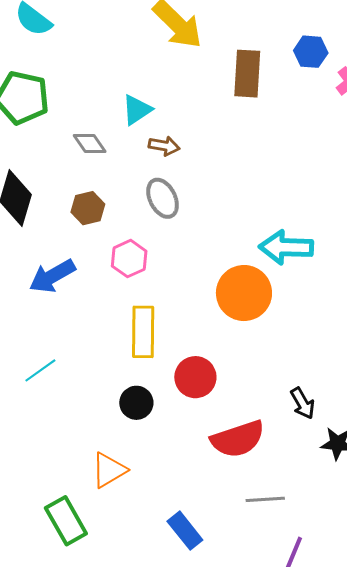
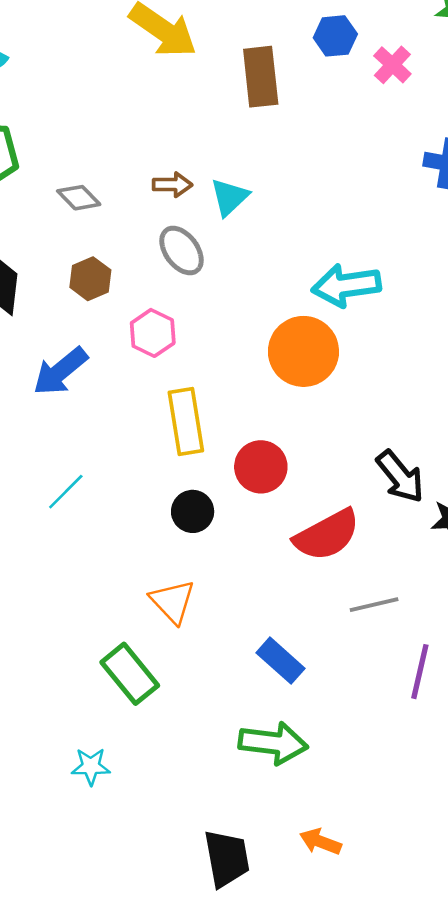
cyan triangle: (137, 110) -> (229, 197), moved
black arrow: (303, 403) -> (400, 477), size x1.4
orange triangle: (109, 470) -> (173, 601), turned -33

